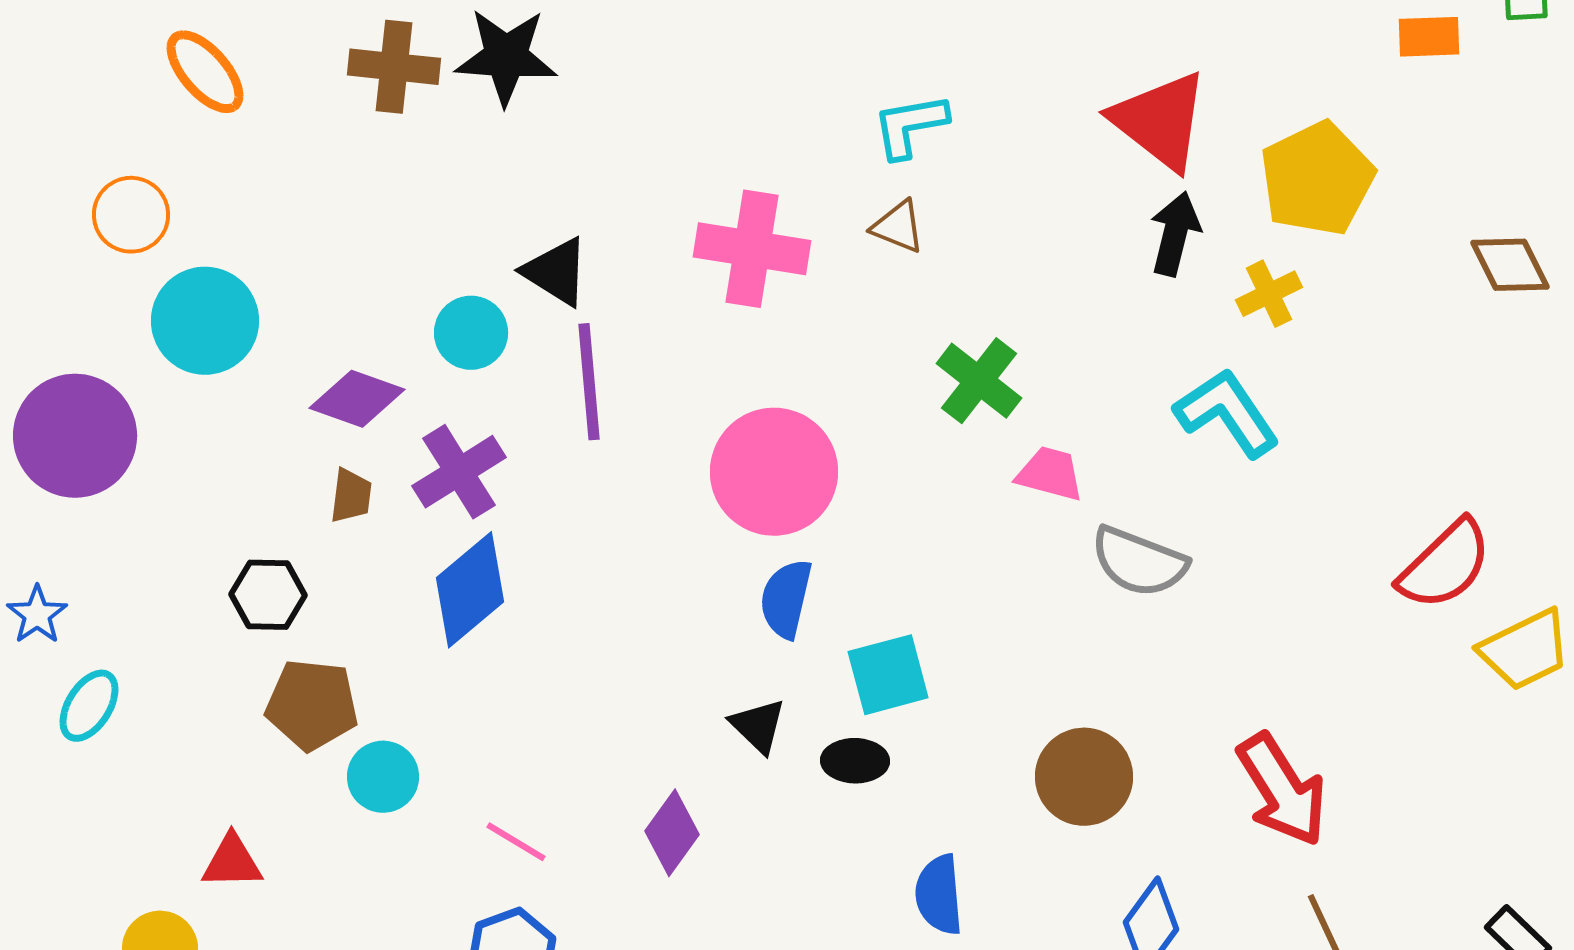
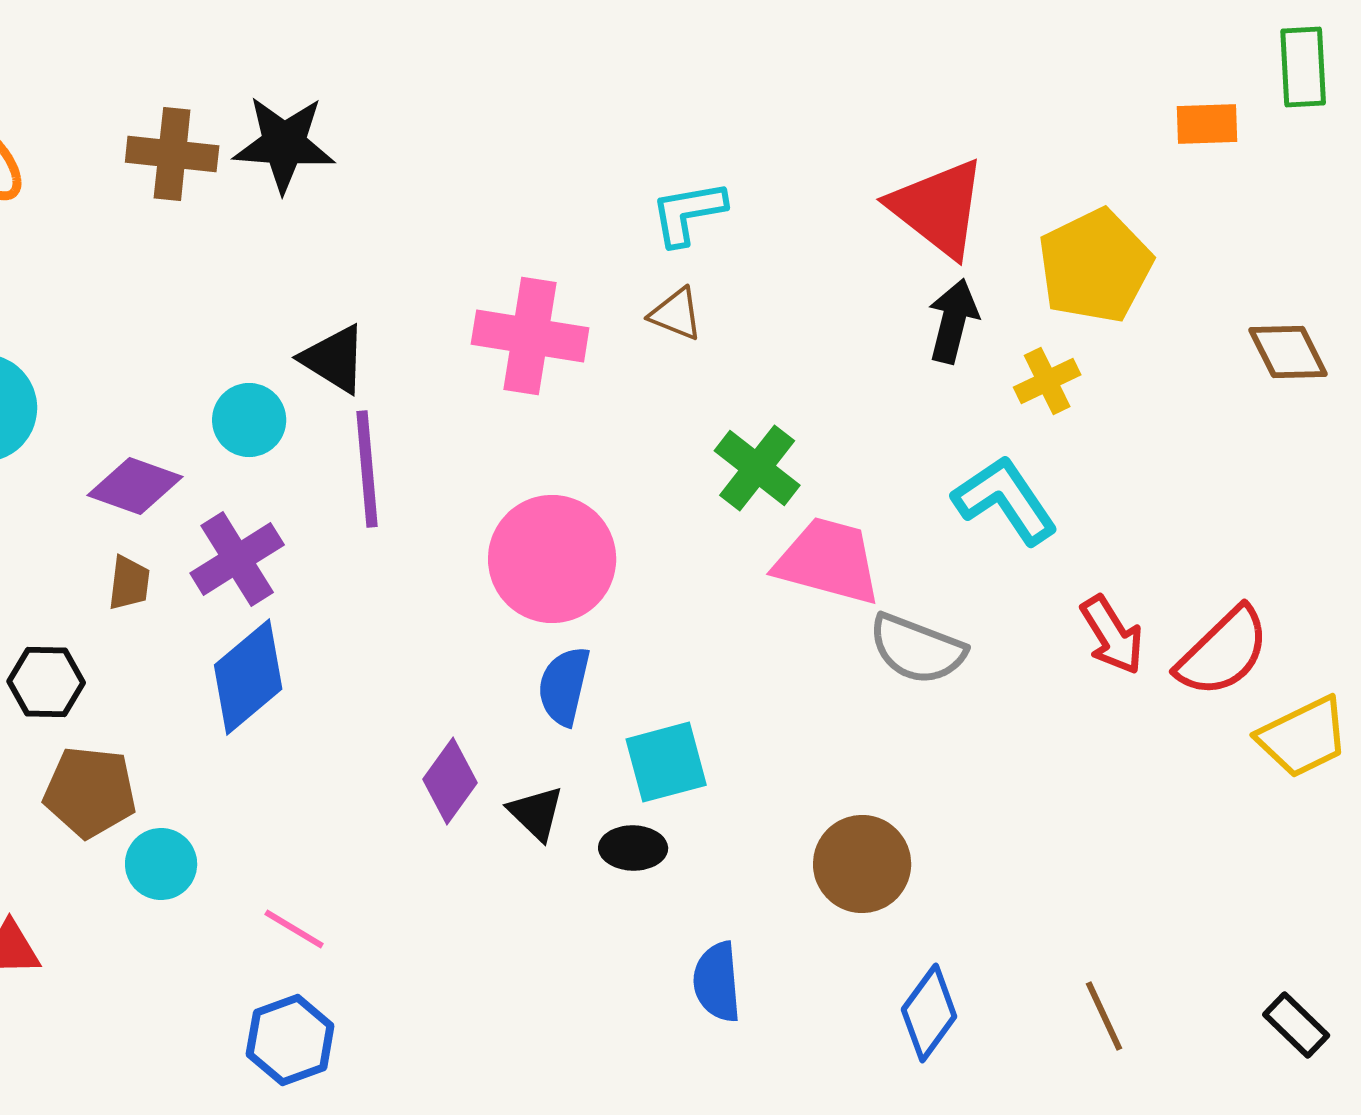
pink trapezoid: (1050, 474) -> (828, 561), size x1.6
red arrow: (1282, 790) -> (1112, 635), moved, size x0.7
purple diamond: (672, 833) -> (450, 781), moved

